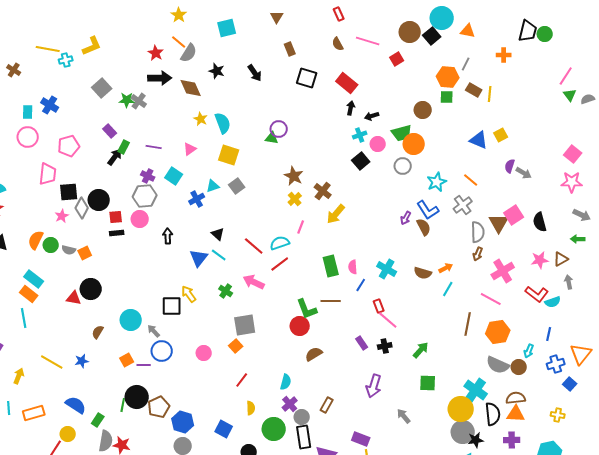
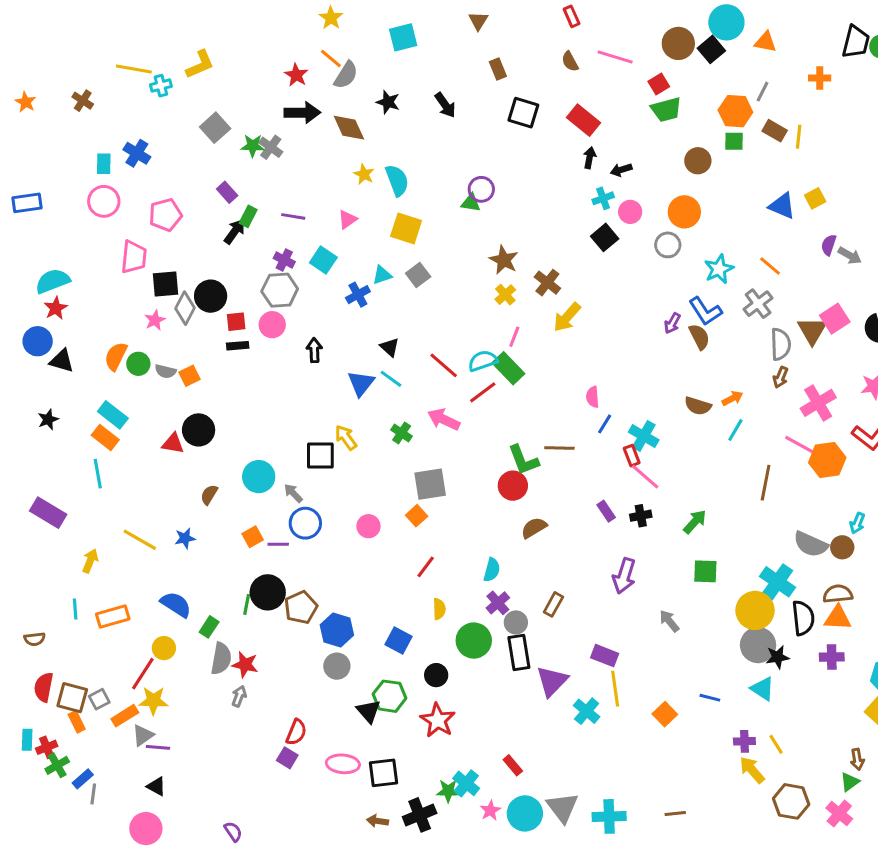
green trapezoid: (402, 133) -> (666, 110), moved
green rectangle: (331, 266) -> (508, 368), moved, turned -30
cyan cross: (387, 269) -> (644, 436), moved
orange hexagon: (498, 332) -> (827, 460), moved

